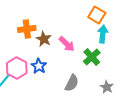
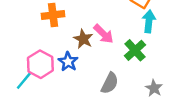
brown star: (44, 39) -> (83, 39), moved

